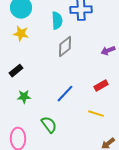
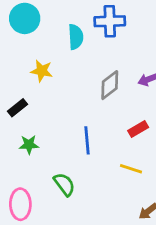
yellow star: (21, 34) -> (42, 71), moved
gray diamond: (65, 47) -> (110, 85), moved
blue line: (65, 94) -> (87, 140), turned -48

